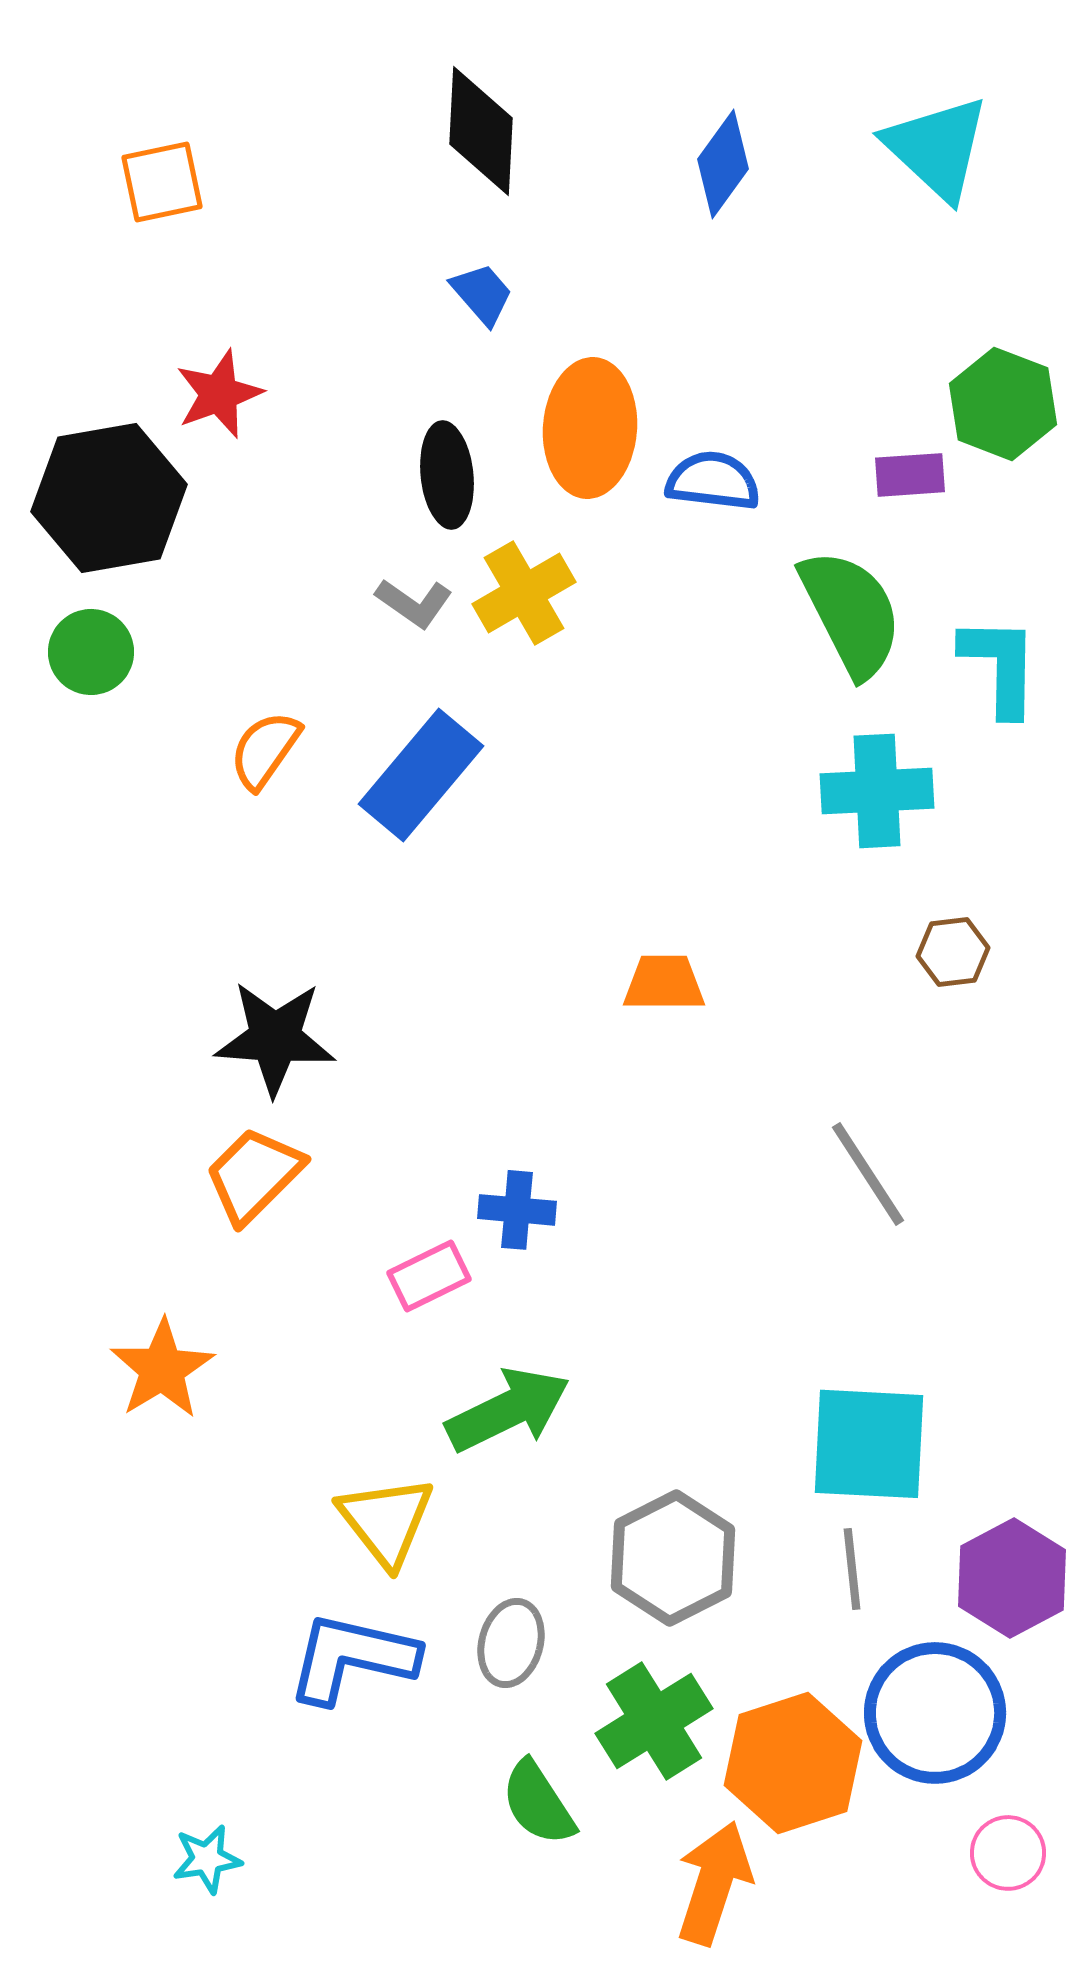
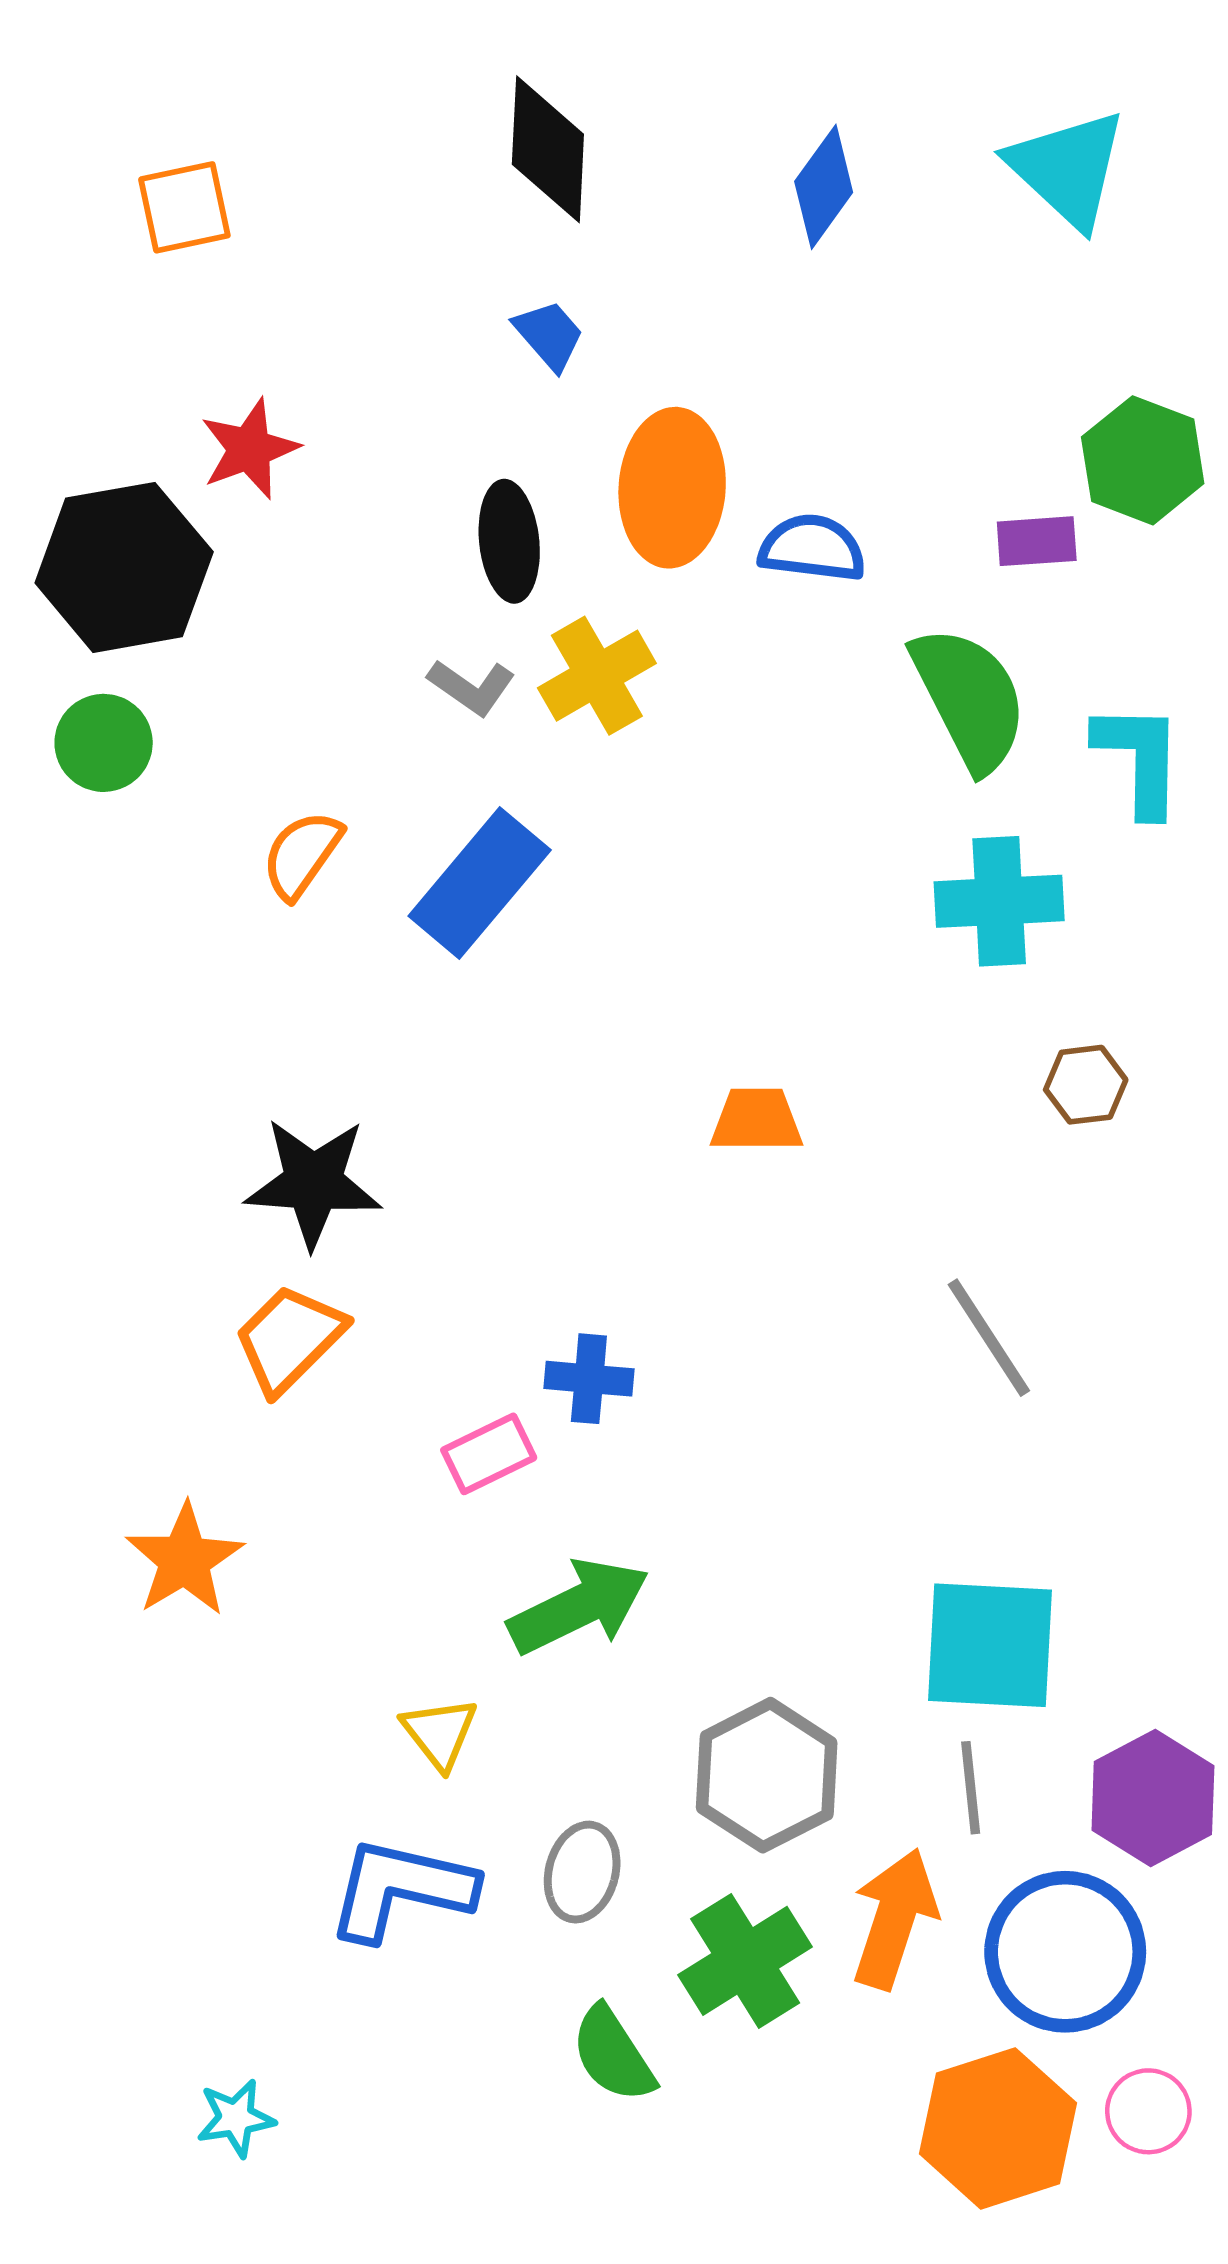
yellow triangle: (386, 1521) -> (440, 1733), size x0.7
orange hexagon: (793, 1763) -> (998, 2128), moved
orange arrow: (714, 1883) -> (894, 1919), moved

